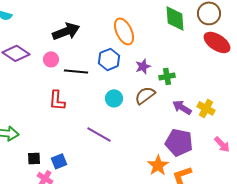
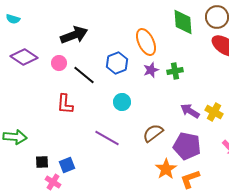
orange ellipse: (124, 31) -> (146, 42), moved
black line: (76, 71) -> (84, 75), turned 35
green cross: (167, 76) -> (175, 71), moved
brown semicircle: (145, 95) -> (153, 133), moved

